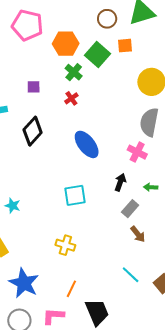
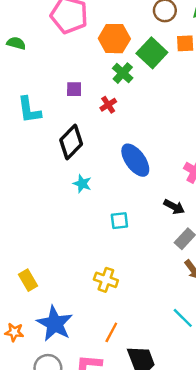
red cross: (71, 98) -> (108, 105), moved
black arrow: (120, 182) -> (174, 207), turned 96
cyan square: (75, 195) -> (119, 221), size x0.7
cyan star: (13, 206) -> (82, 184), moved

